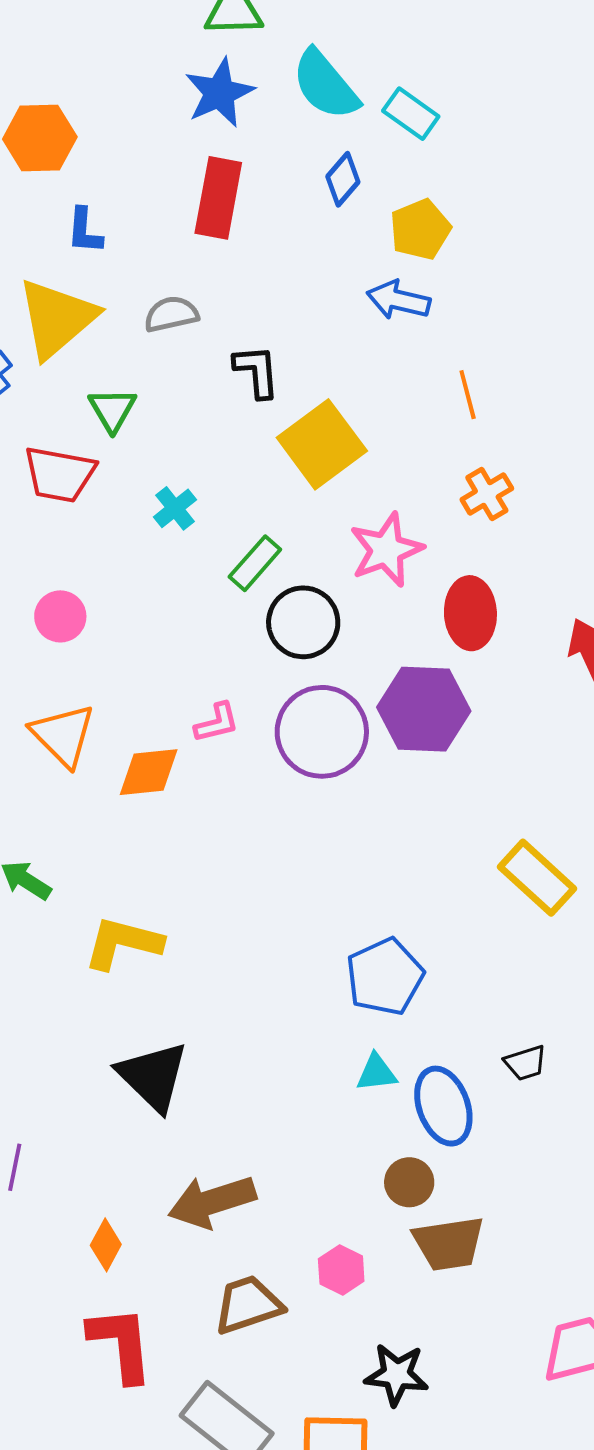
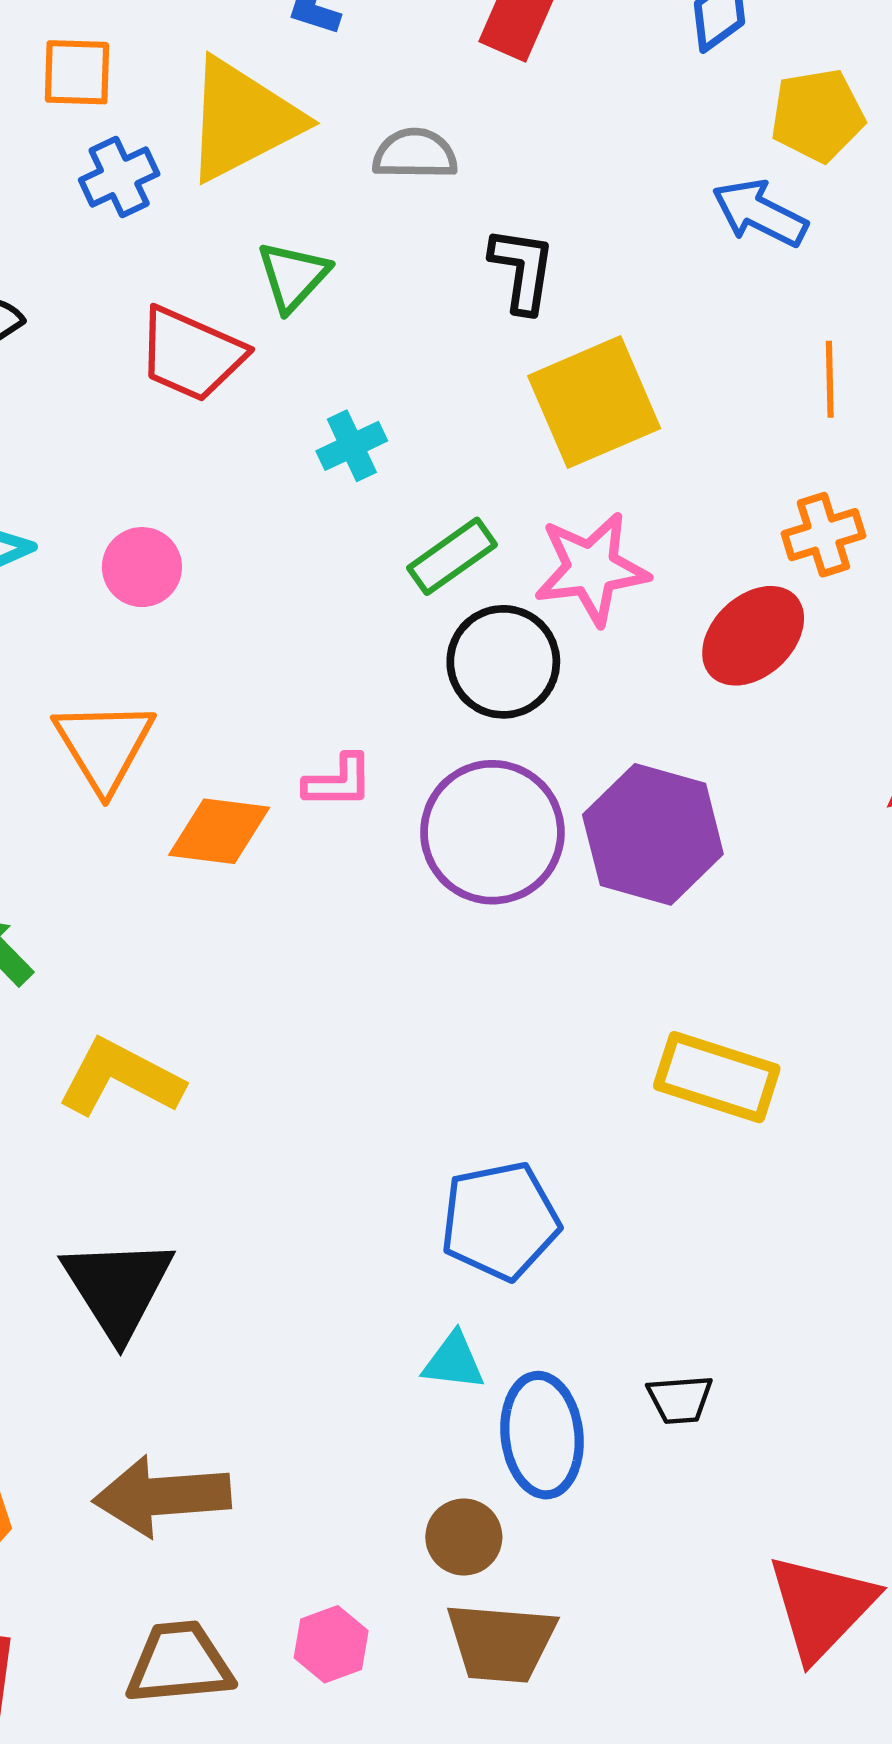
pink star: (386, 550) -> (591, 569), moved
red ellipse: (470, 613) -> (753, 636), moved, turned 36
yellow rectangle: (537, 878) -> (717, 1077), moved, turned -38

